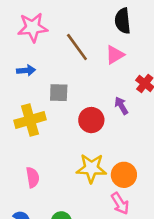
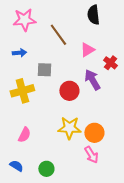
pink triangle: (115, 55) -> (87, 50), moved
purple arrow: (121, 106) -> (92, 80), size x1.5
pink semicircle: (33, 177) -> (24, 135), turned 35

